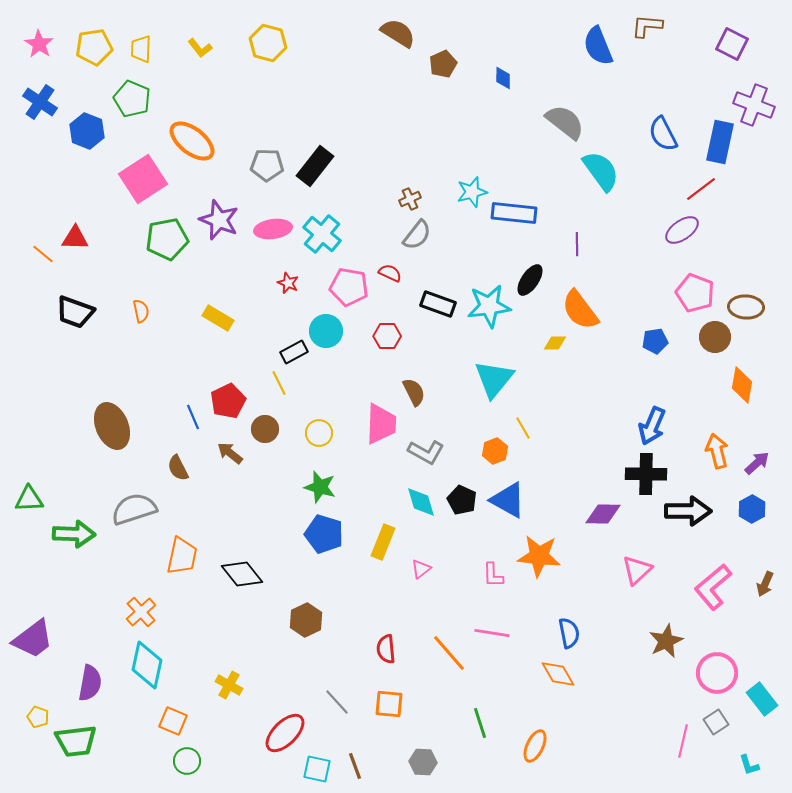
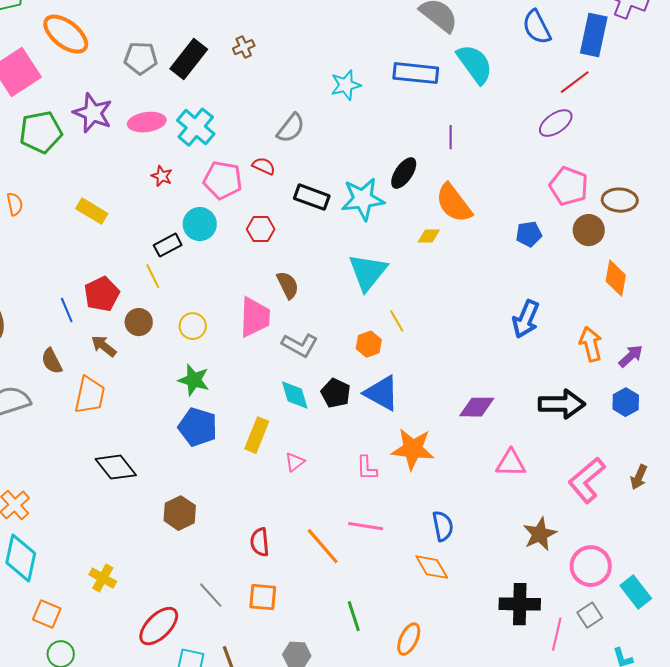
brown cross: (410, 199) -> (244, 47), moved
blue rectangle: (514, 213) -> (416, 73), moved
black cross: (646, 474) -> (520, 604), moved
orange trapezoid: (182, 556) -> (90, 395), moved
pink triangle: (637, 570) -> (511, 463), turned 44

